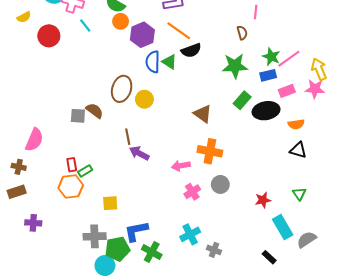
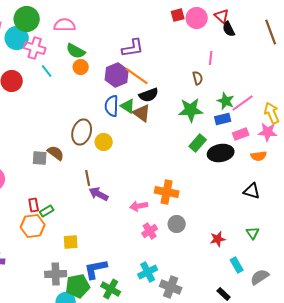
purple hexagon: (142, 35) -> (117, 75), moved
brown triangle: (203, 114) -> (142, 113), moved
orange semicircle: (296, 124) -> (259, 156), moved
cyan rectangle: (283, 227) -> (237, 265), size x0.7
gray cross: (214, 250) -> (171, 287), size x1.5

